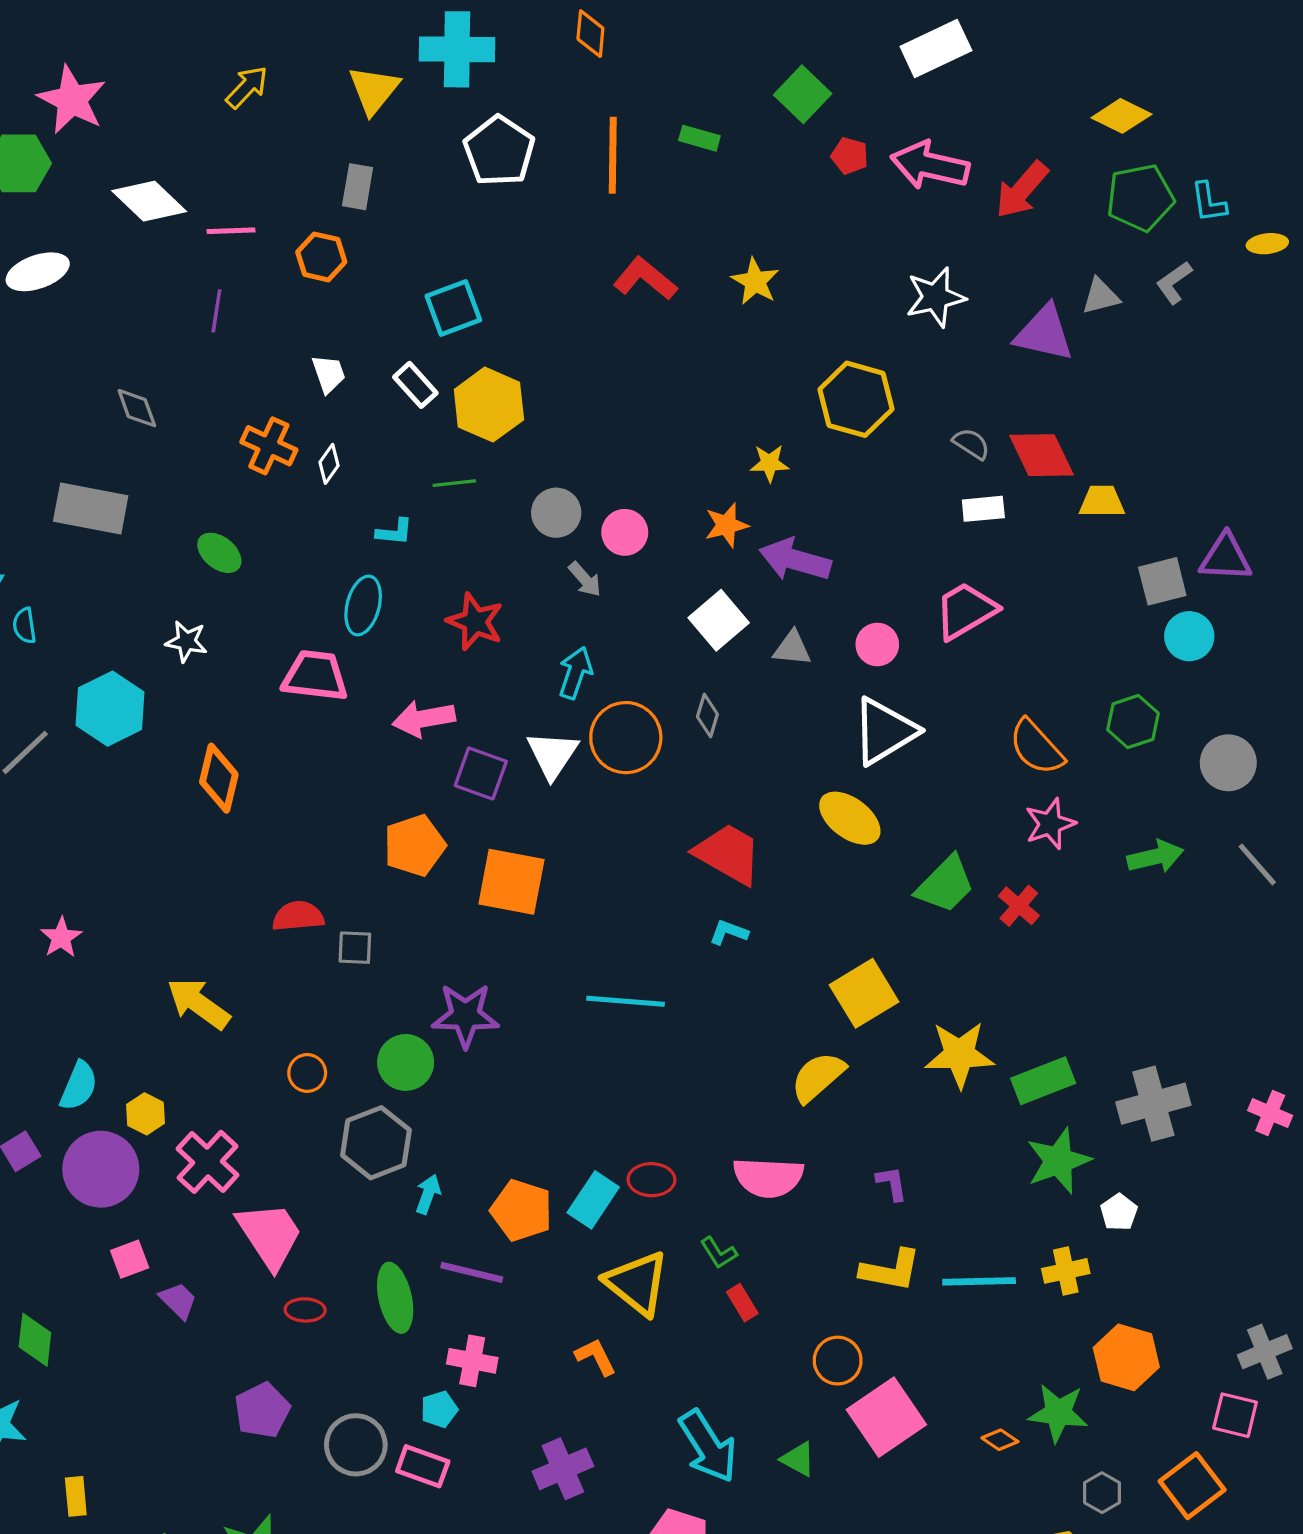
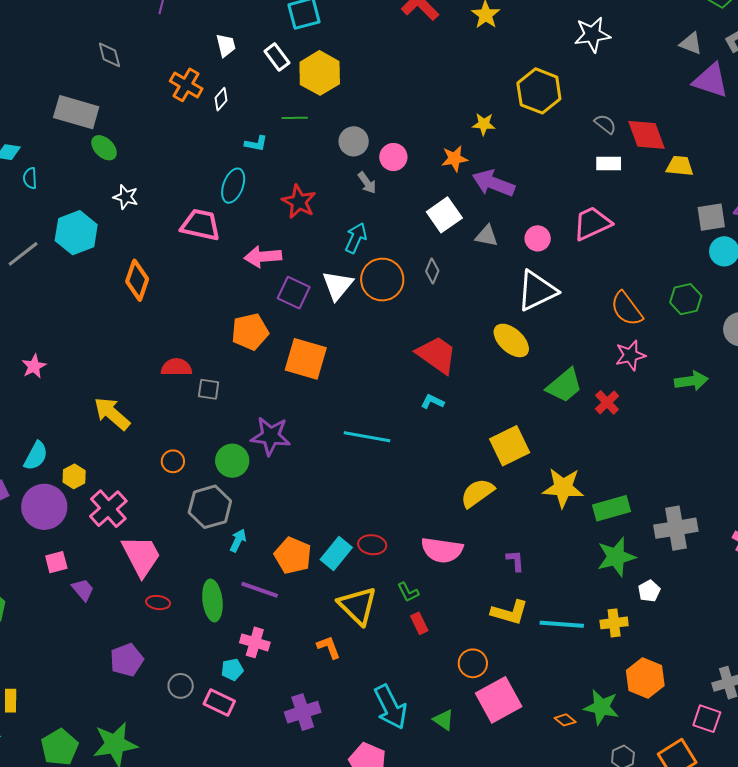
gray triangle: (1101, 296) -> (691, 44), turned 30
purple triangle: (1044, 333) -> (711, 80), moved
green ellipse: (219, 553) -> (104, 148), moved
gray circle: (356, 1445) -> (181, 686), size x0.7

